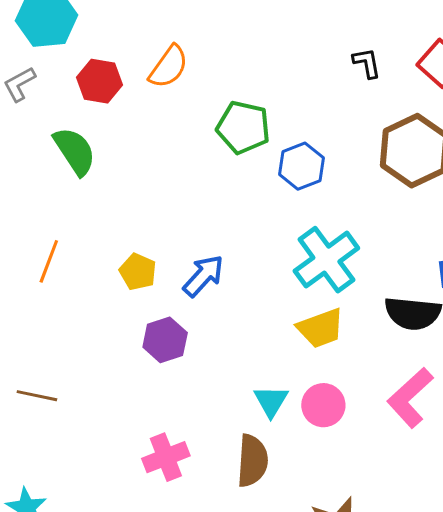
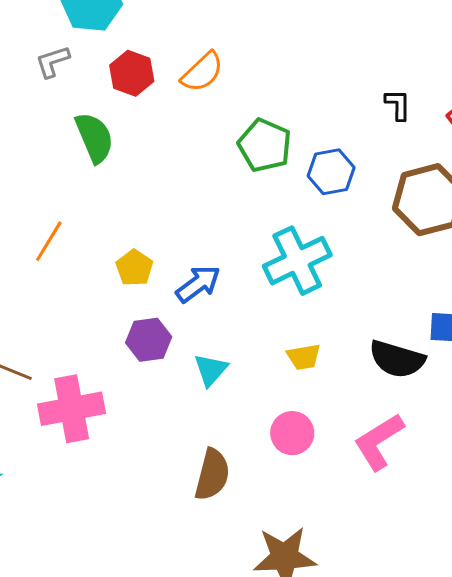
blue hexagon: (301, 166) -> (331, 172), moved
cyan cross: (326, 260) -> (297, 261), moved
yellow trapezoid: (321, 328) -> (304, 357), size x0.7
cyan triangle: (271, 401) -> (211, 370), moved
pink cross: (166, 457) -> (72, 409), moved, size x1.4

